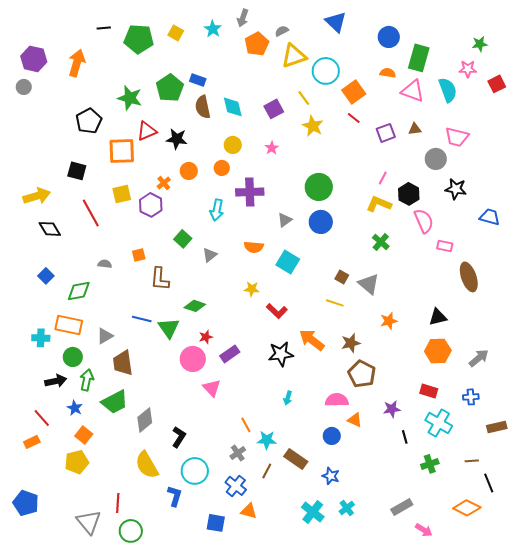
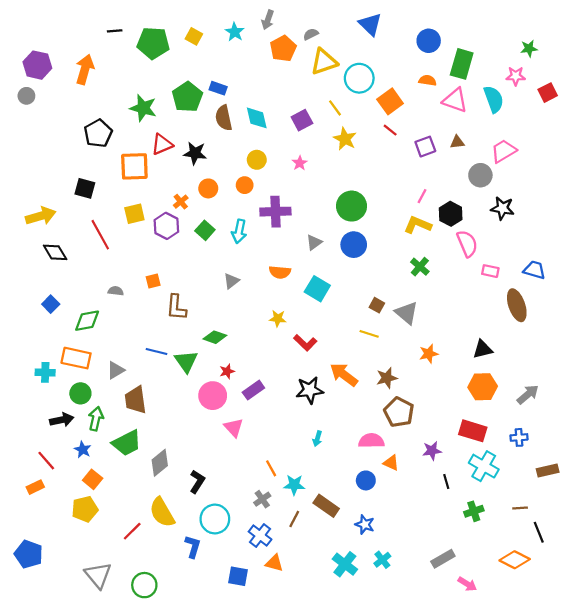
pink trapezoid: (457, 137) -> (504, 151), turned 135
blue trapezoid: (490, 217) -> (534, 270), moved
green square: (183, 239) -> (205, 230), moved
red rectangle: (429, 391) -> (473, 431), size x1.4
red line: (118, 503) -> (132, 531), moved, turned 42

